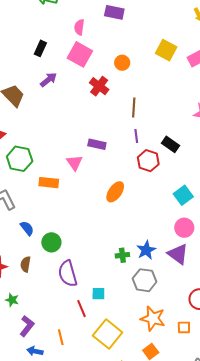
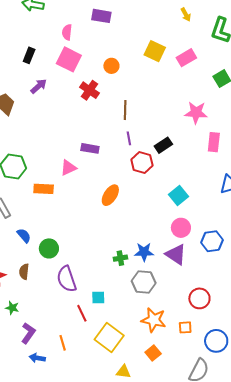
black rectangle: (170, 144) -> (163, 145), turned -66
pink triangle: (74, 163) -> (68, 168), turned 42
blue star: (146, 250) -> (144, 252), turned 30

